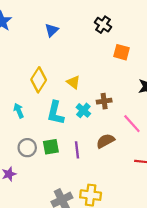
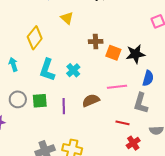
orange square: (122, 52) -> (113, 53), moved
yellow triangle: (73, 82) -> (67, 18), moved
brown cross: (104, 101) -> (96, 42), moved
pink line: (132, 124) -> (117, 87), turned -60

